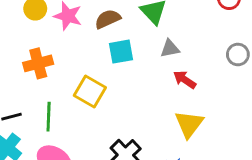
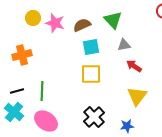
orange cross: (38, 63) -> (22, 55), moved
yellow square: (90, 91) -> (91, 74), moved, turned -30

